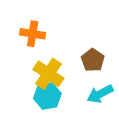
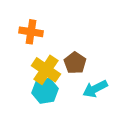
brown pentagon: (93, 60) -> (75, 63), moved

